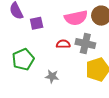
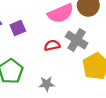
gray cross: (85, 44) -> (77, 40), turned 30

